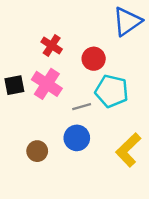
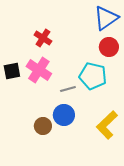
red circle: (94, 59) -> (109, 47), moved
brown circle: (37, 151) -> (43, 126), moved

